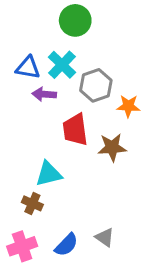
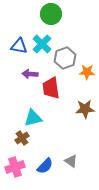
purple arrow: (44, 94) -> (30, 74), moved
brown star: (112, 147) -> (85, 109), moved
brown cross: (32, 203) -> (22, 138), turned 32

